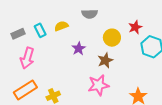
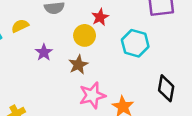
red star: (135, 27) -> (100, 17), moved
pink star: (99, 85) -> (92, 95), moved

